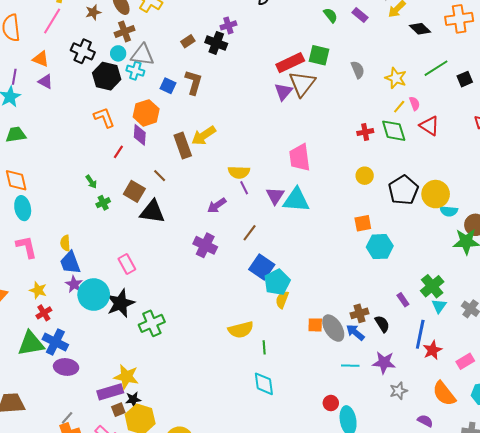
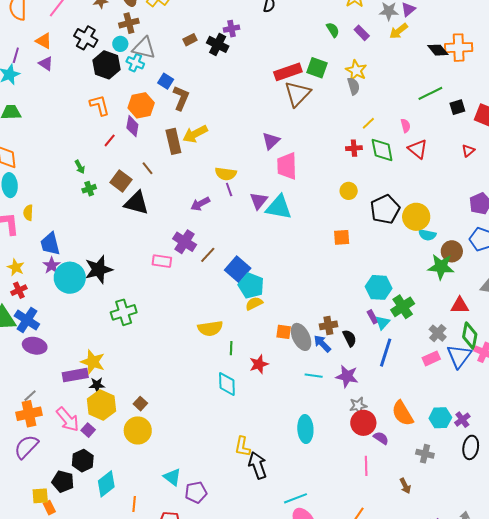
black diamond: (420, 29) -> (438, 50), moved
yellow star: (396, 78) -> (356, 70), moved
brown L-shape: (194, 82) -> (181, 98), moved
purple triangle: (283, 92) -> (271, 141), moved
yellow line: (399, 107) -> (368, 123), moved
brown line: (250, 233) -> (208, 255), moved
yellow semicircle: (65, 243) -> (28, 213), moved
cyan hexagon: (380, 247) -> (379, 287), moved
pink rectangle: (127, 264) -> (162, 261), moved, turned -60
cyan pentagon: (277, 282) -> (251, 286), turned -30
yellow semicircle: (282, 300) -> (254, 303), turned 36
black star: (121, 303) -> (99, 269), moved
cyan triangle: (439, 306) -> (383, 323), moved
red star: (432, 350) -> (259, 364), moved
pink rectangle: (465, 361) -> (431, 358), moved
red circle: (331, 403) -> (363, 423), moved, size x1.6
brown square: (118, 410) -> (140, 404), moved, turned -32

